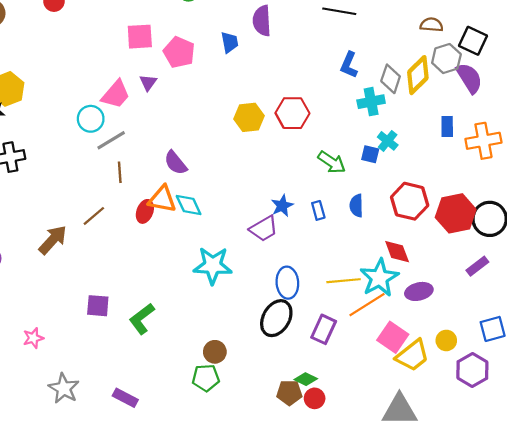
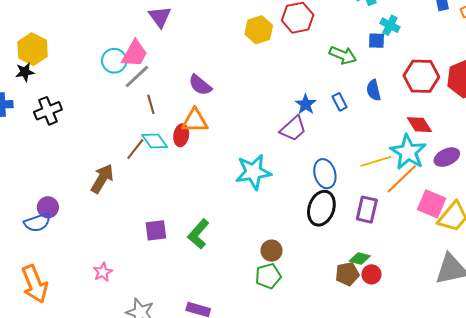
purple triangle: (148, 83) -> (160, 17), size x1.4
pink trapezoid: (116, 94) -> (135, 54), moved
cyan diamond: (189, 205) -> (155, 141), moved

